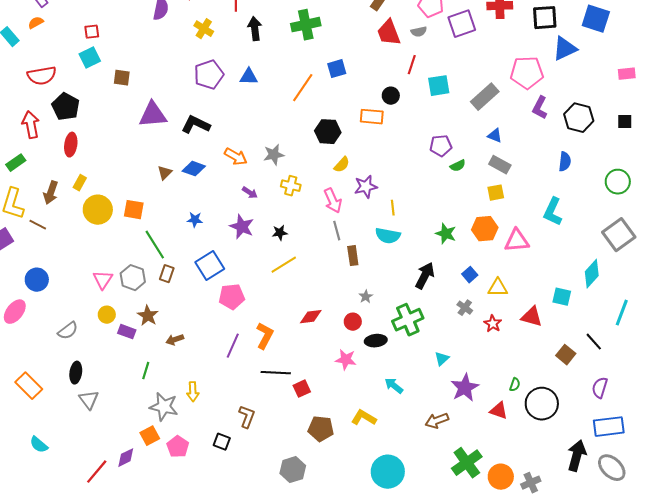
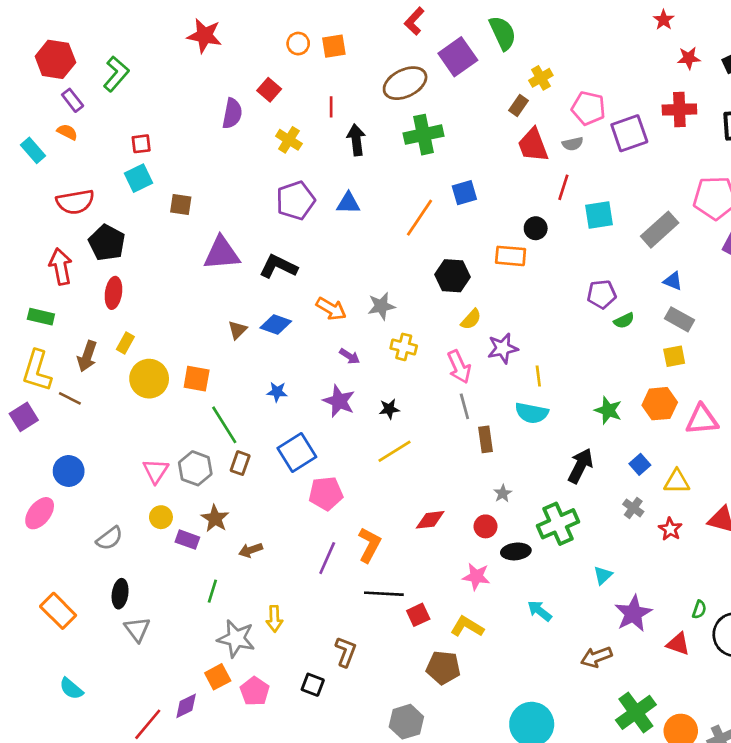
orange semicircle: (36, 23) -> (67, 132), turned 56
green rectangle: (16, 163) -> (41, 317), turned 48
yellow L-shape: (364, 418) -> (467, 627), moved

